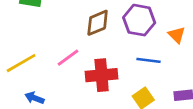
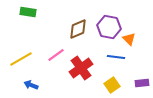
orange triangle: (177, 35) -> (129, 39), moved
red cross: (102, 75) -> (81, 68), turned -30

